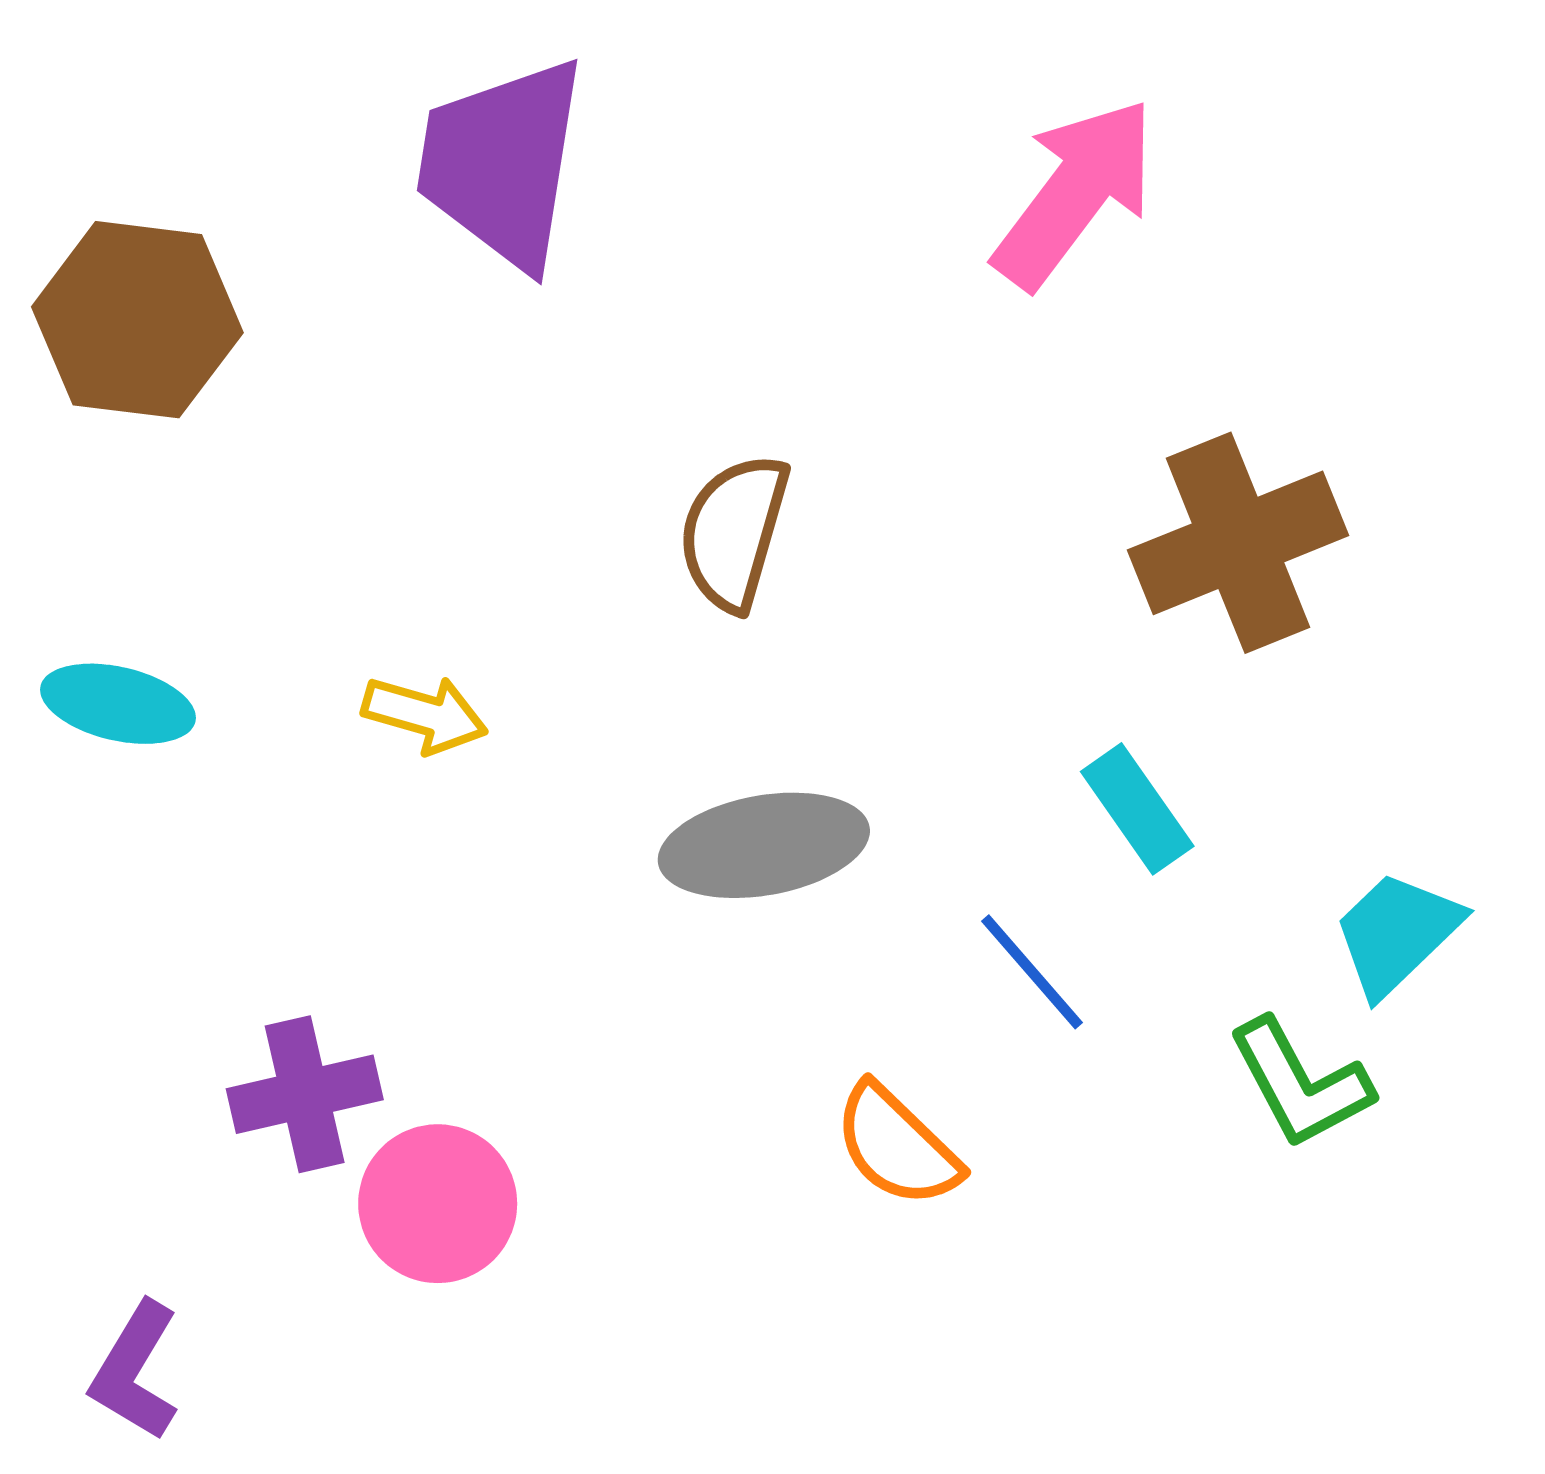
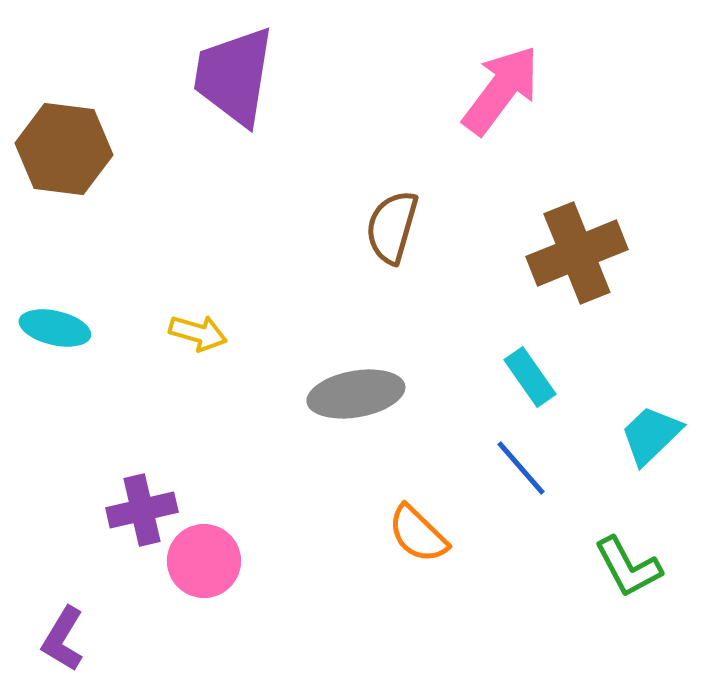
brown semicircle: (734, 532) -> (392, 227), moved
blue line: (1032, 972) -> (521, 468), moved
green L-shape: (1300, 1084) -> (628, 567), moved

